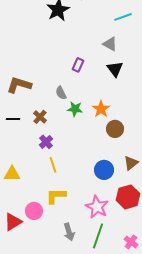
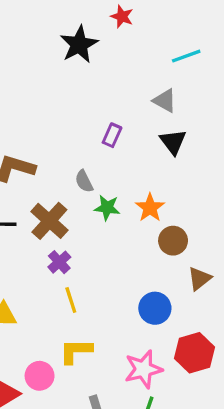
brown cross: (40, 117) -> (49, 221), size x1.6
brown triangle: (131, 163) -> (199, 279), moved
pink star: (97, 207) -> (143, 369), turned 30

